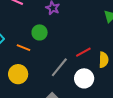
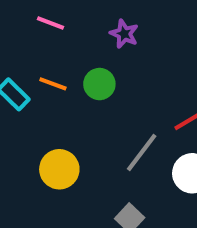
orange line: (23, 48) -> (53, 84), moved

